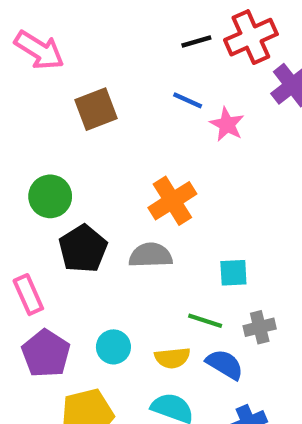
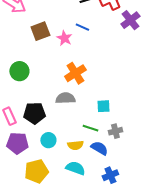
pink star: (227, 124) -> (64, 38), moved
black pentagon: (83, 249) -> (34, 113), moved, turned 30
purple pentagon: (46, 353) -> (17, 143), turned -30

